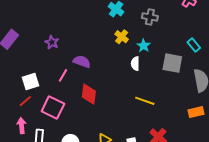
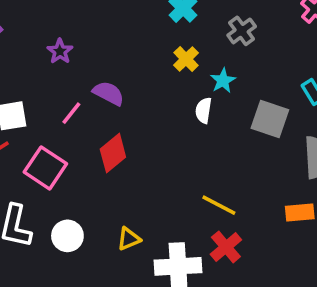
gray cross: (150, 17) -> (242, 31), turned 35
red diamond: (89, 94) -> (113, 153), turned 35
yellow line: (145, 101) -> (219, 205), moved

